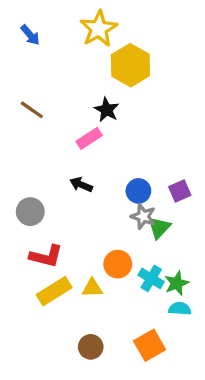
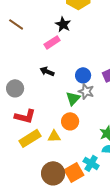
green triangle: (159, 228) -> (73, 98), moved
cyan cross: (151, 278) -> (91, 163), moved
orange square: (150, 345) -> (74, 172), moved
brown circle: (91, 347) -> (53, 173), size x1.5

